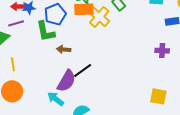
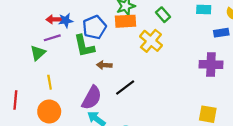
yellow cross: (99, 17) -> (151, 41), moved
purple cross: (162, 51) -> (211, 64), size x1.5
purple semicircle: (66, 81) -> (92, 98), moved

